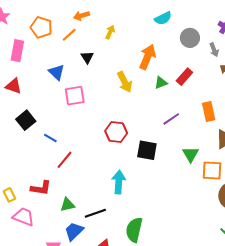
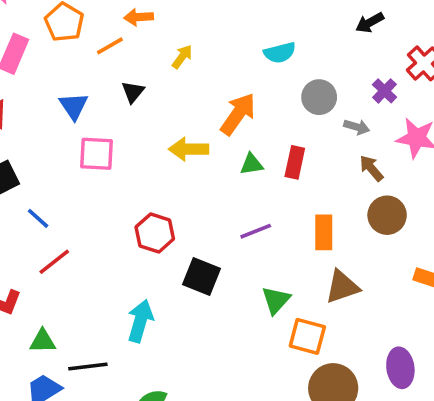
gray arrow: (214, 50) -> (357, 127), turned -64
red rectangle: (184, 77) -> (295, 162), turned -42
yellow arrow: (125, 82) -> (189, 149), turned 105

